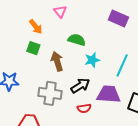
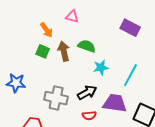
pink triangle: (60, 12) -> (72, 17), turned -40
brown arrow: (57, 61) -> (64, 51), moved

